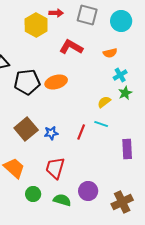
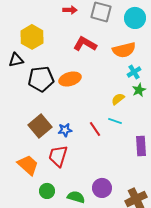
yellow hexagon: (36, 25) -> (32, 37), moved
orange semicircle: (110, 53) -> (124, 50), size x1.6
red line: (81, 132) -> (95, 129), turned -56
red trapezoid: (55, 168) -> (58, 156), moved

